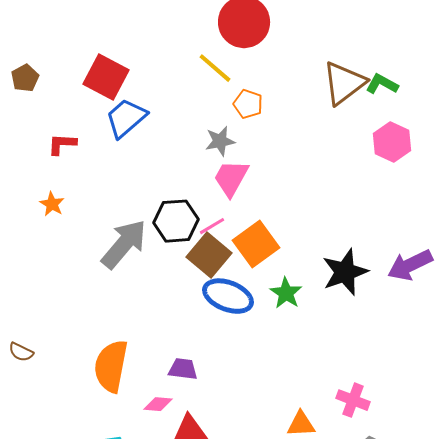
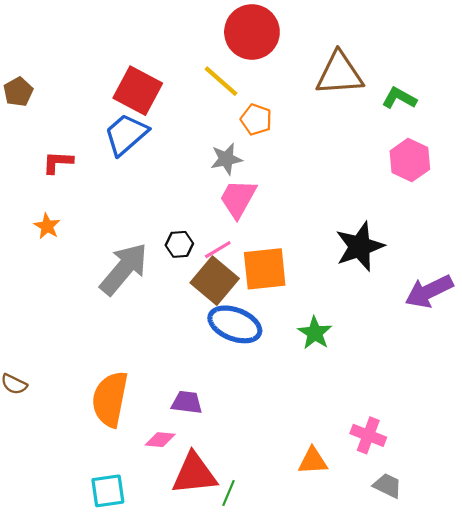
red square: (106, 77) -> (138, 91), moved
brown triangle: (344, 83) -> (339, 74), moved, turned 33
black hexagon: (176, 221) -> (179, 244), size x0.6
orange square: (256, 244) -> (265, 269), turned 30
black star: (345, 272) -> (360, 246), moved
green star: (286, 293) -> (315, 333), moved

